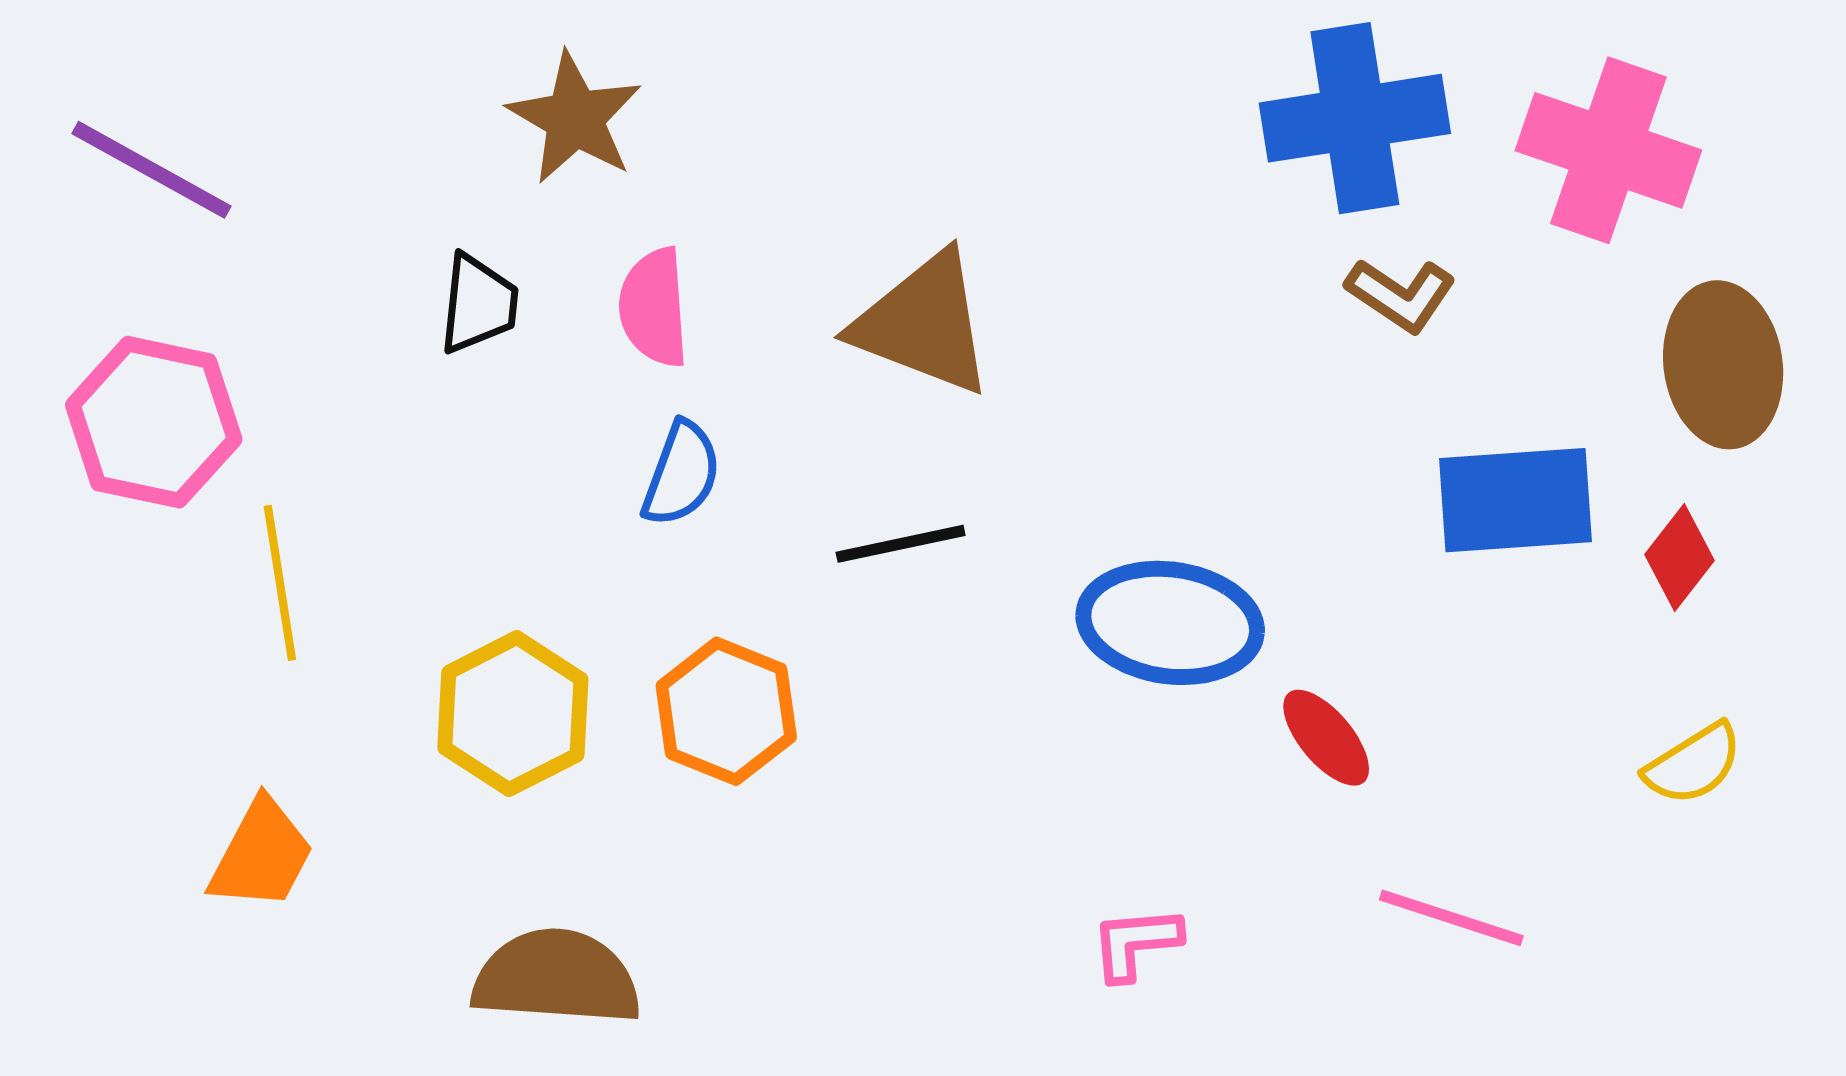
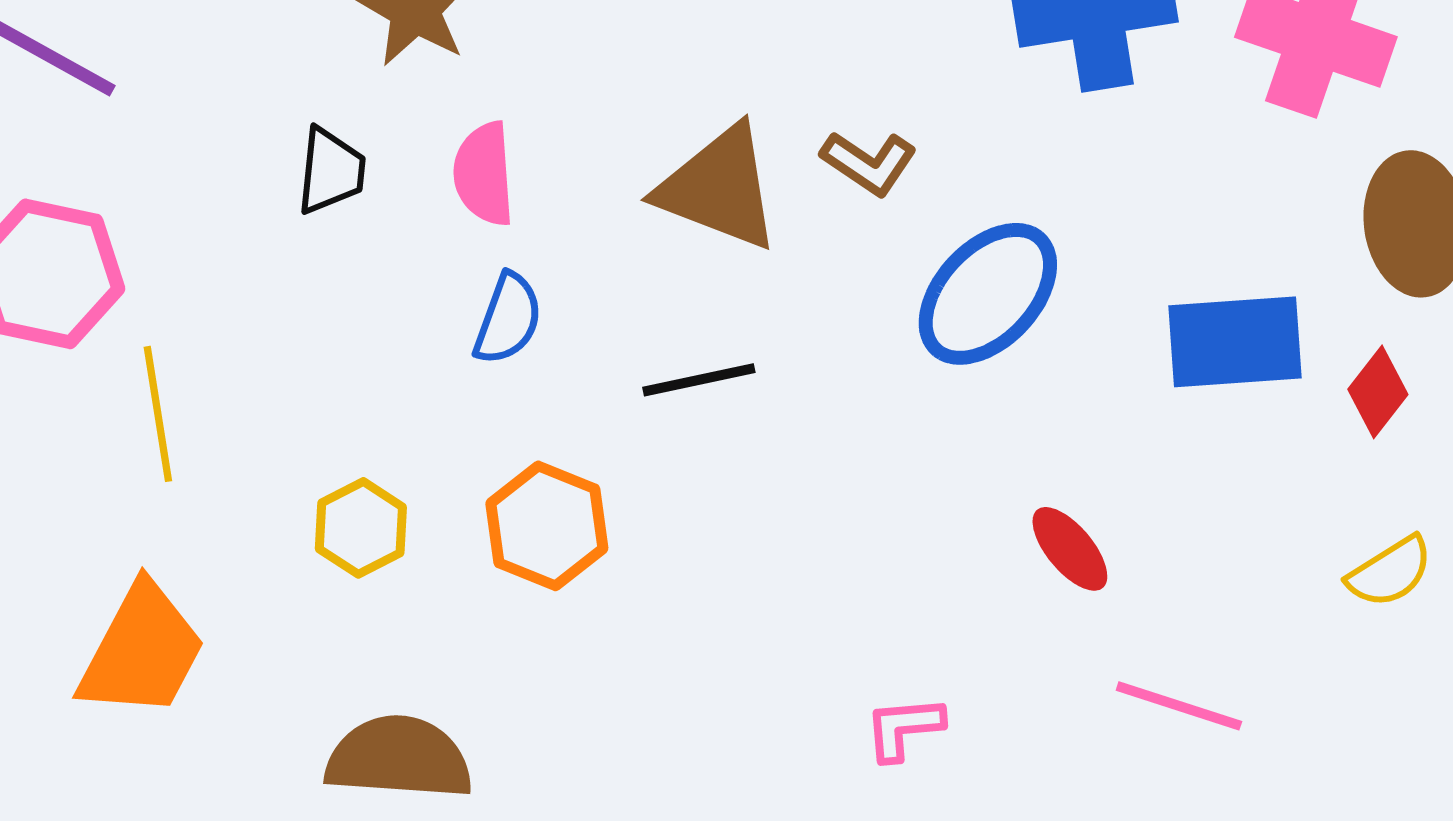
brown L-shape: (1401, 295) -> (869, 163), moved
blue ellipse: (1170, 623) -> (988, 294), moved, turned -55
yellow hexagon: (513, 714) -> (361, 528), size x0.7
orange trapezoid: (262, 855) -> (142, 651), size x1.4

